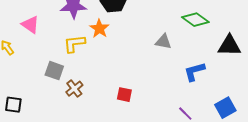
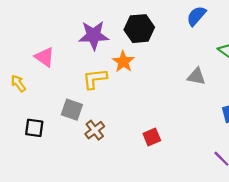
red square: (124, 95) -> (152, 137), turned -35
black square: (13, 105) -> (34, 128), moved

